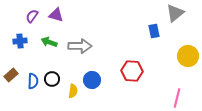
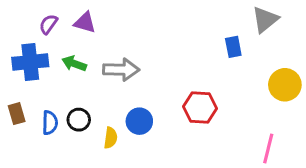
blue cross: (20, 41) -> (30, 62), size x1.6
brown rectangle: (11, 75) -> (17, 114), turned -64

